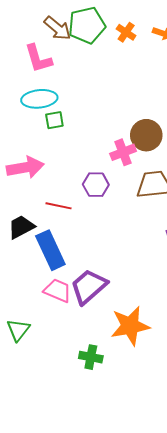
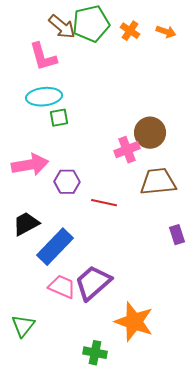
purple hexagon: (96, 185) -> (67, 182), moved
red line: (59, 206) -> (104, 203), moved
blue rectangle: (50, 250) -> (55, 247), turned 69
orange star: (130, 326) -> (134, 322), turned 30

